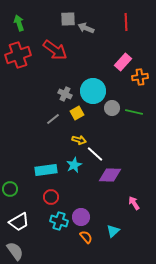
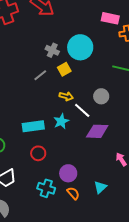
pink rectangle: (123, 62) -> (110, 18), turned 60
gray circle: (112, 108) -> (101, 96), moved
cyan cross: (59, 221) -> (46, 188), moved

